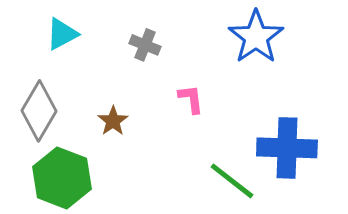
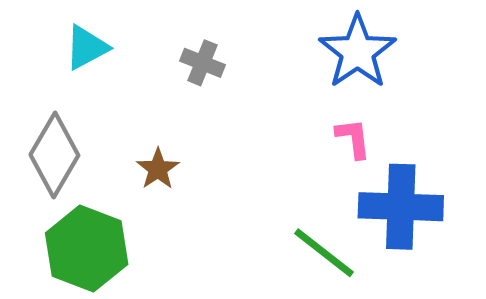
pink L-shape: (191, 99) -> (353, 138), moved

